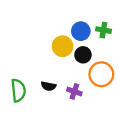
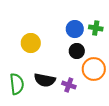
yellow circle: (63, 46) -> (31, 43), moved
black semicircle: (49, 86) -> (45, 80), size x1.5

